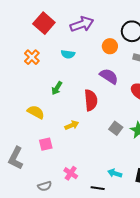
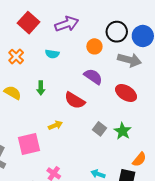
green arrow: (57, 88) -> (41, 88), turned -32
red semicircle: (91, 100) -> (75, 100), turned 125
yellow semicircle: (36, 112) -> (13, 93), moved
pink square: (46, 144) -> (29, 144), size x1.6

